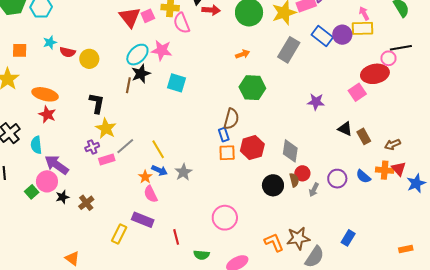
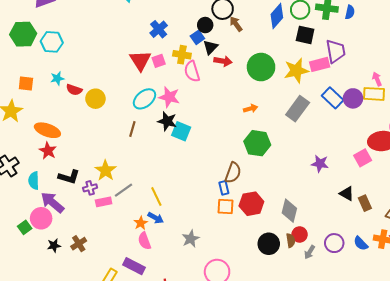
black star: (141, 74) -> (167, 121), moved, turned 30
black L-shape: (97, 103) -> (69, 177), moved, turned 90
gray star: (183, 172) -> (191, 239), moved
black star: (62, 197) -> (54, 245), moved

